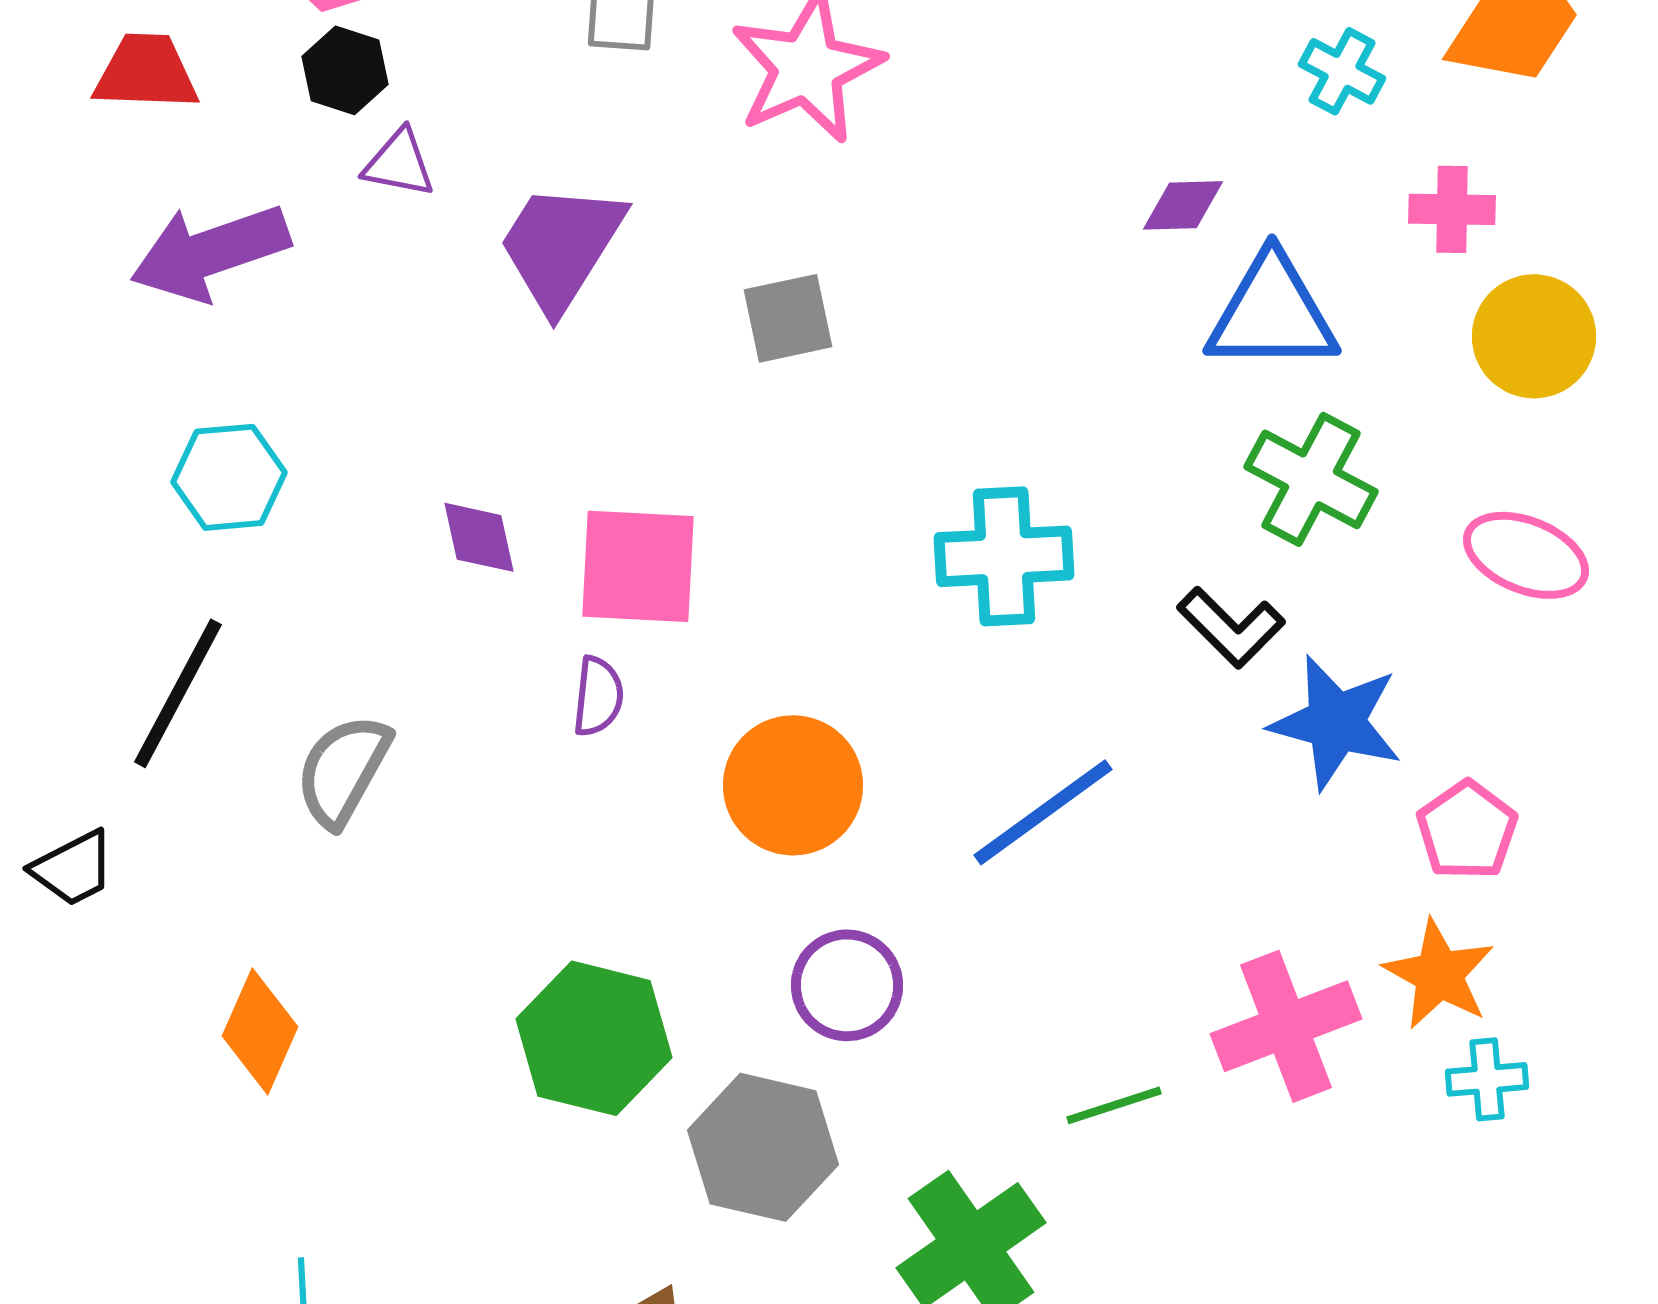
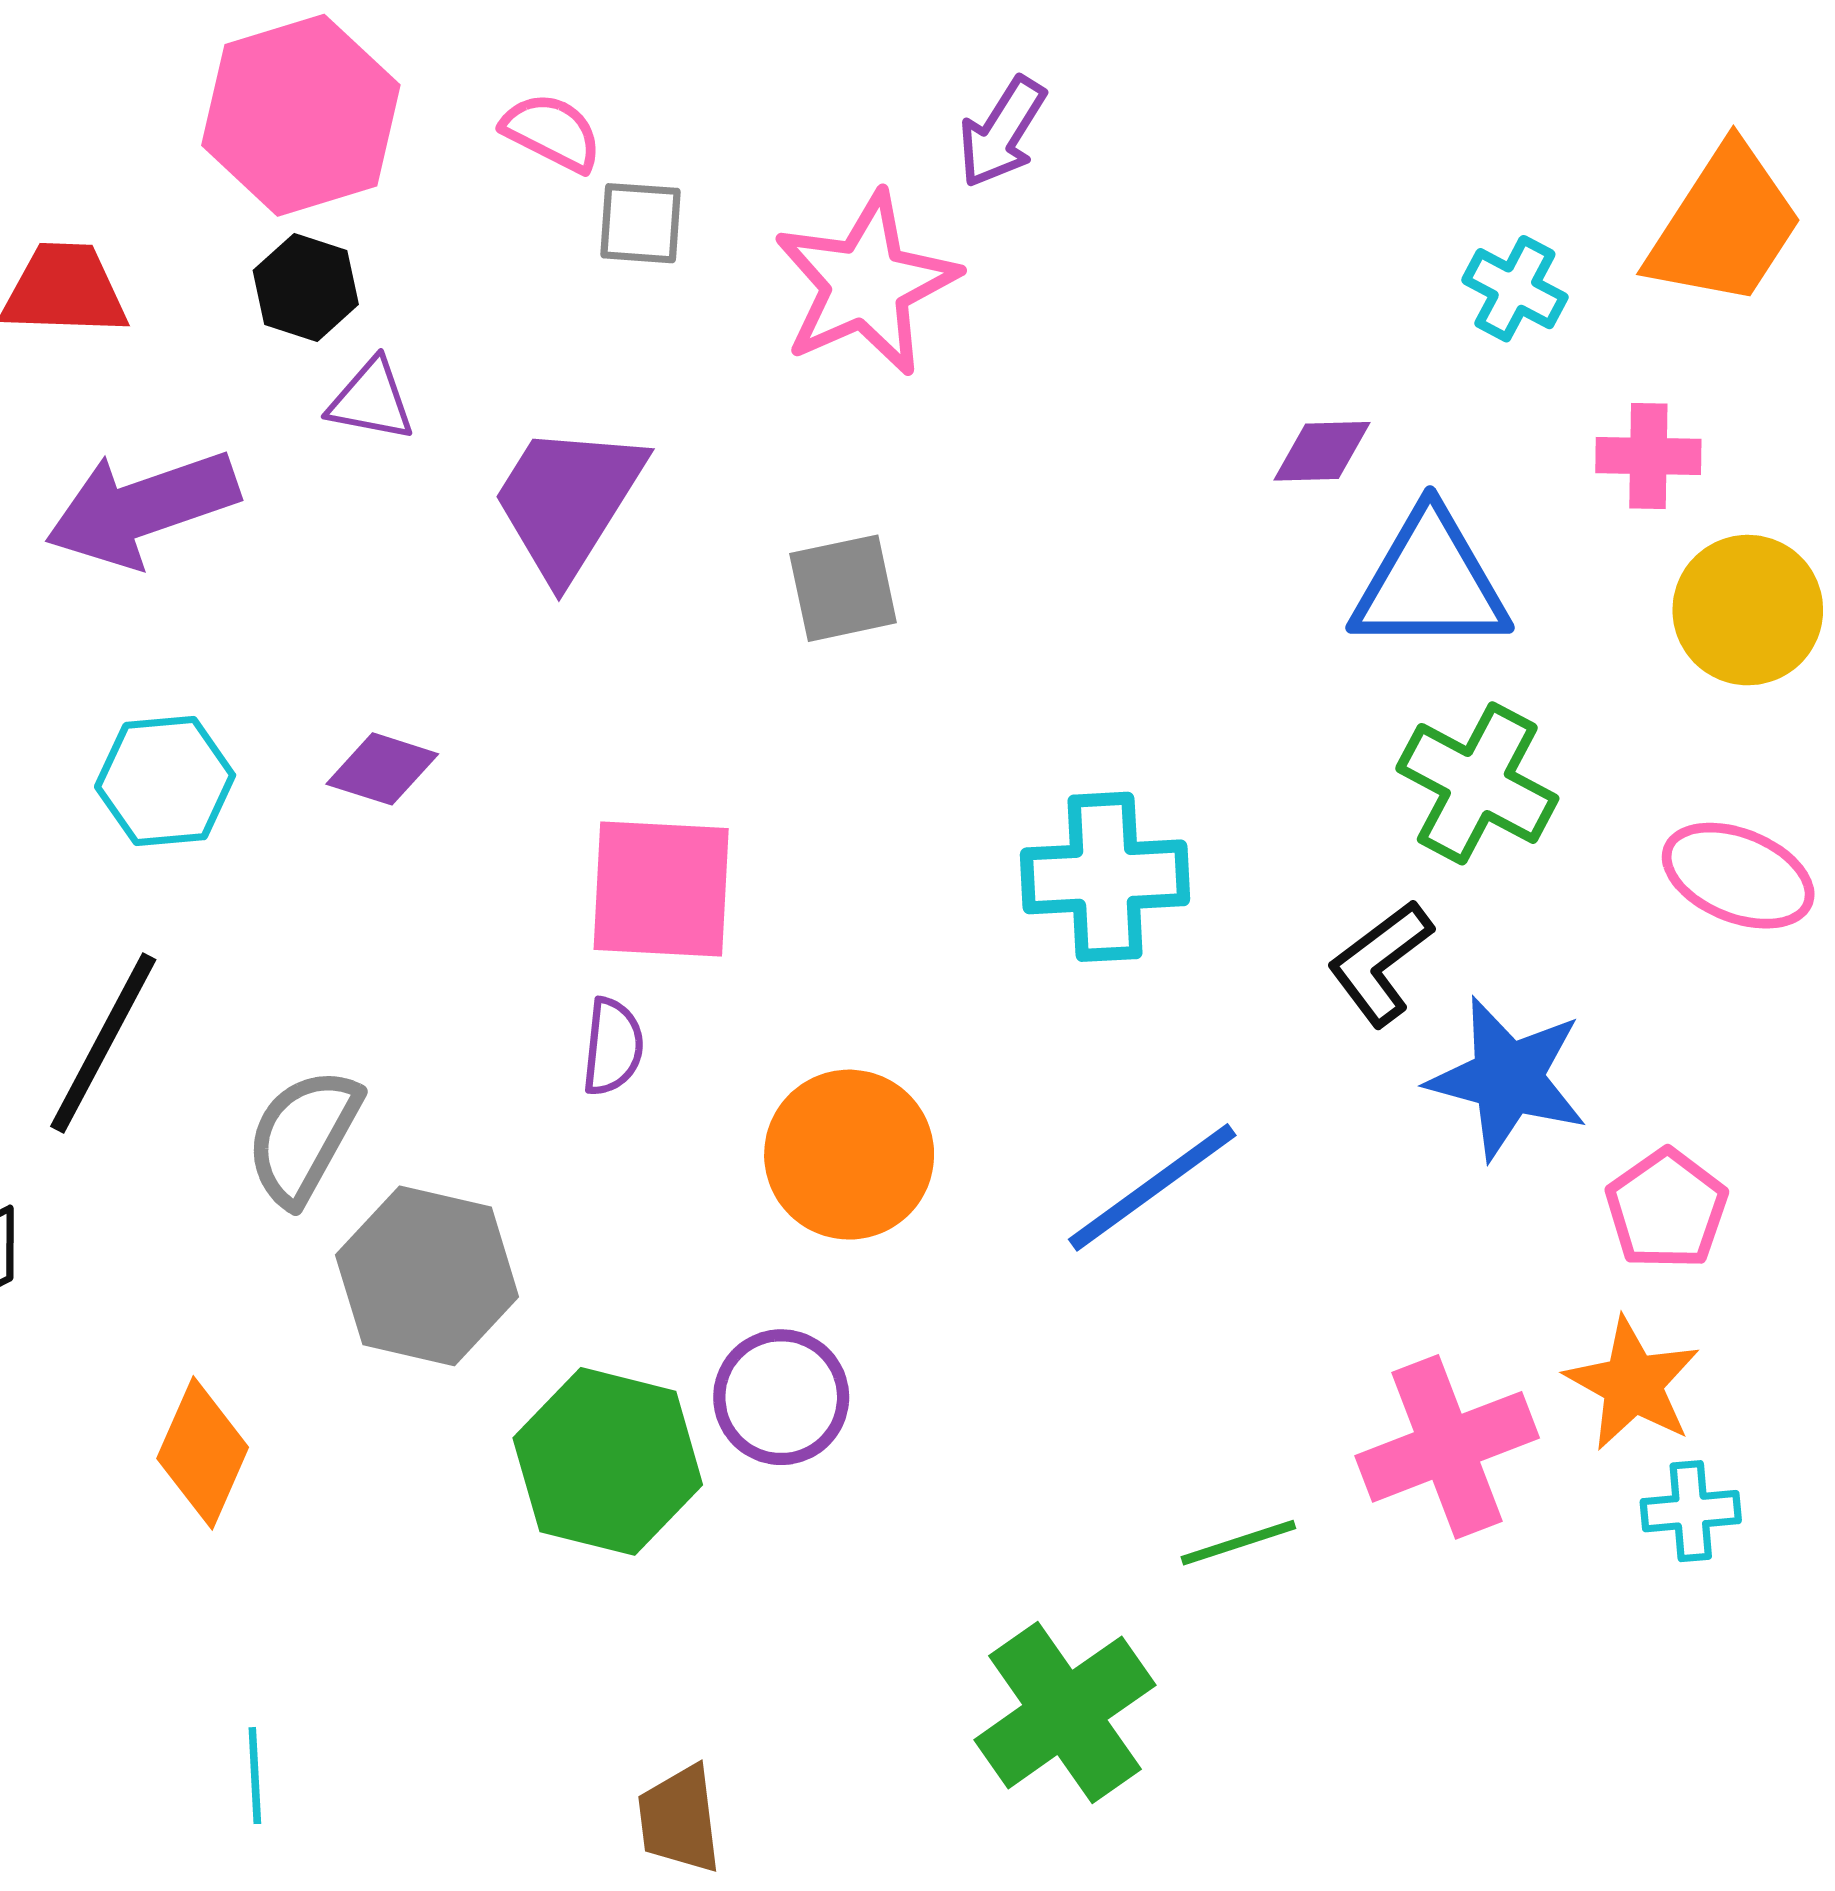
purple diamond: (479, 537) -> (382, 769), moved, turned -60
black L-shape: (1231, 627) -> (1380, 963), turned 98
purple circle: (847, 985) -> (781, 1397), moved
gray hexagon: (763, 1147) -> (427, 1276), moved

